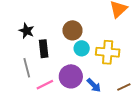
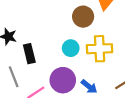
brown circle: (72, 30) -> (83, 17), moved

